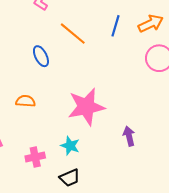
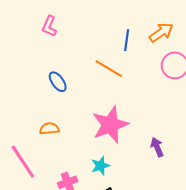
orange line: (73, 34) -> (109, 69), moved
cyan star: (70, 146) -> (100, 166), turned -30

